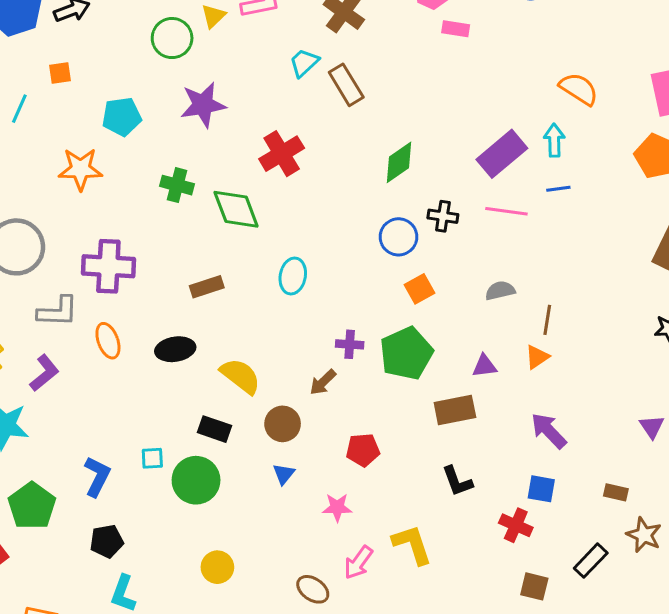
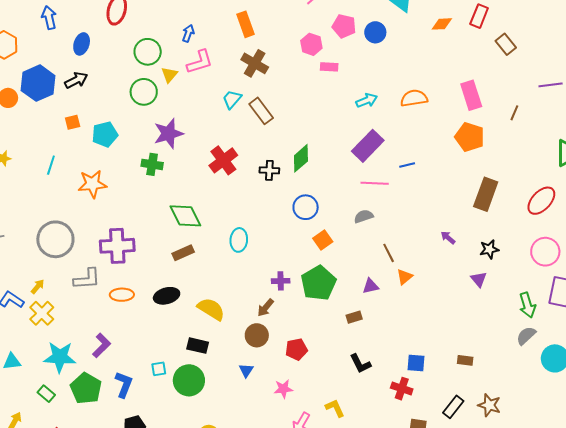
orange semicircle: (579, 89) -> (414, 98), turned -36
cyan line: (19, 109) -> (51, 165), moved
cyan pentagon: (122, 117) -> (105, 134), moved
cyan arrow: (554, 140) -> (367, 100), moved, turned 75
green cross: (177, 185) -> (152, 164), moved
green diamond: (236, 209) -> (185, 216), moved
black cross: (443, 216) -> (269, 170), moved
gray semicircle: (500, 291) -> (364, 216), moved
brown line: (547, 320) -> (389, 253), moved, turned -30
orange ellipse: (108, 341) -> (122, 295), turned -65
purple L-shape: (44, 373) -> (101, 345), moved
brown rectangle: (455, 410) -> (354, 317), size x0.6
brown circle: (283, 424) -> (257, 335), moved
purple triangle: (652, 427) -> (479, 279), moved
purple arrow: (549, 431) -> (448, 238), moved, size x0.6
green pentagon: (32, 506) -> (86, 388), moved
brown star: (644, 535) -> (489, 405), moved
yellow L-shape: (412, 544) -> (335, 408), size x0.7

